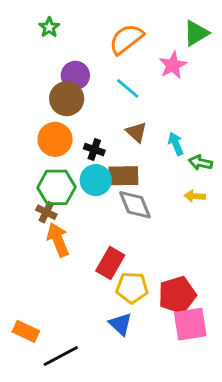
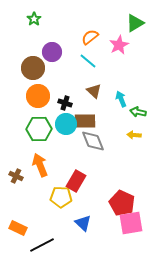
orange semicircle: (126, 39) -> (90, 37), moved, size x0.7
brown circle: (67, 99) -> (33, 68), moved
brown cross: (46, 212) -> (16, 176), moved
yellow pentagon: (132, 288) -> (61, 197), moved
red pentagon: (177, 295) -> (122, 203), turned -30

